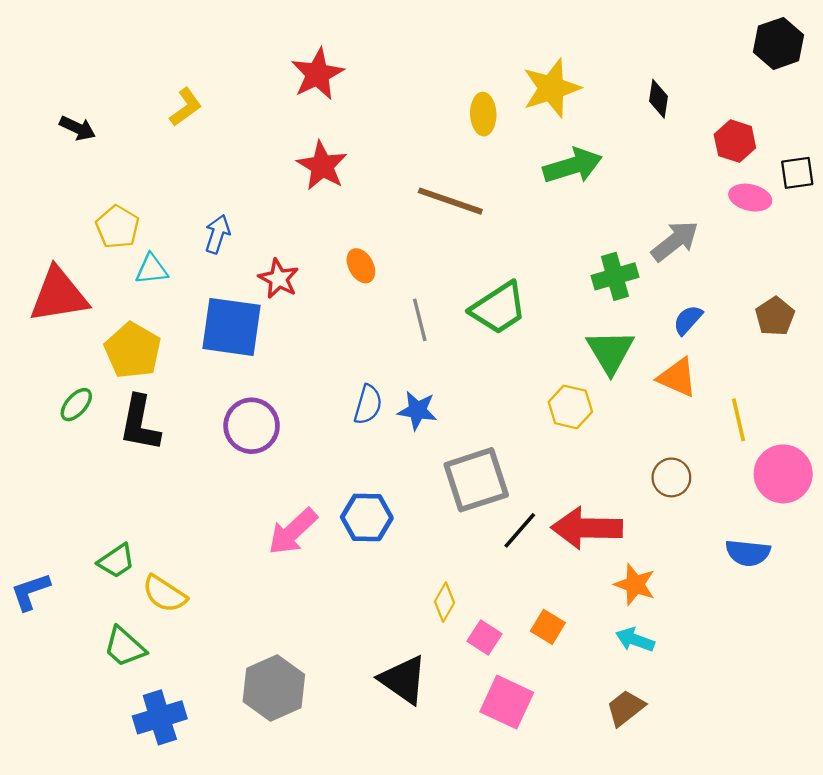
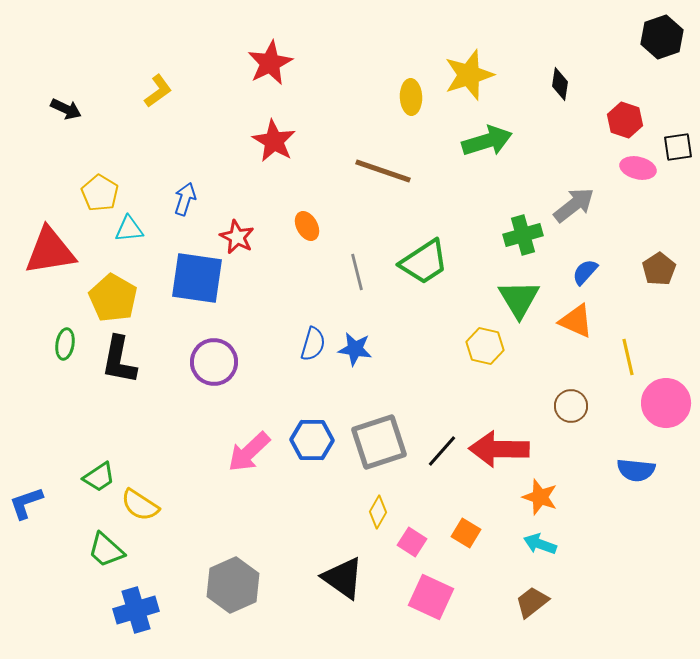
green ellipse: (76, 405) -> (65, 344), turned -32
gray square: (476, 480) -> (379, 442), moved

